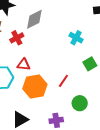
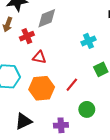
cyan cross: (76, 38) -> (89, 41), turned 32
red triangle: (24, 65) -> (39, 57), moved

